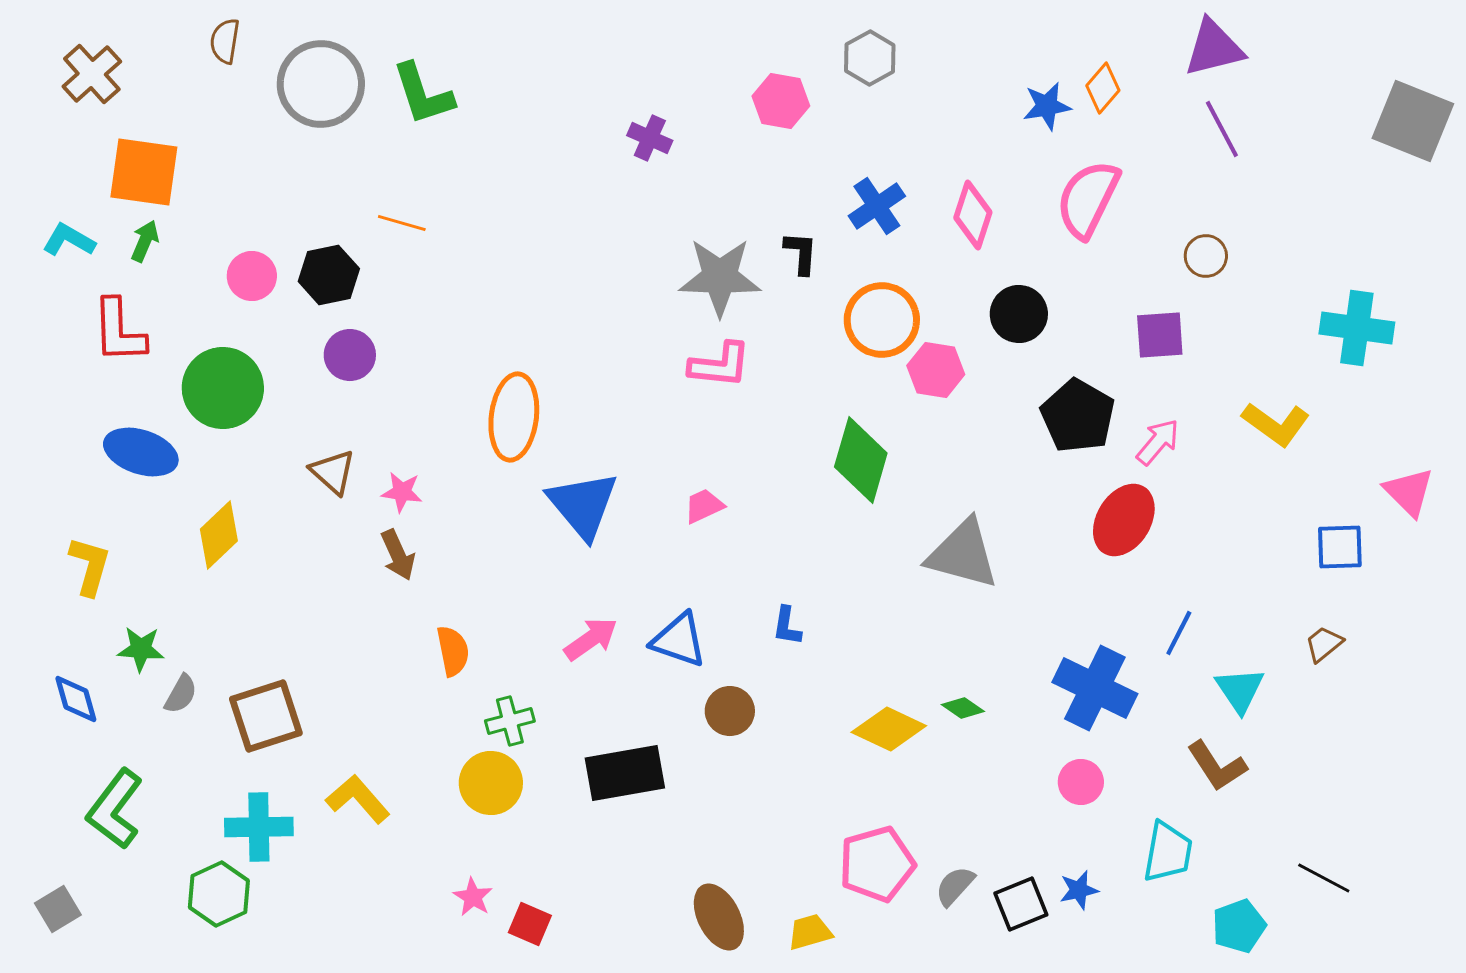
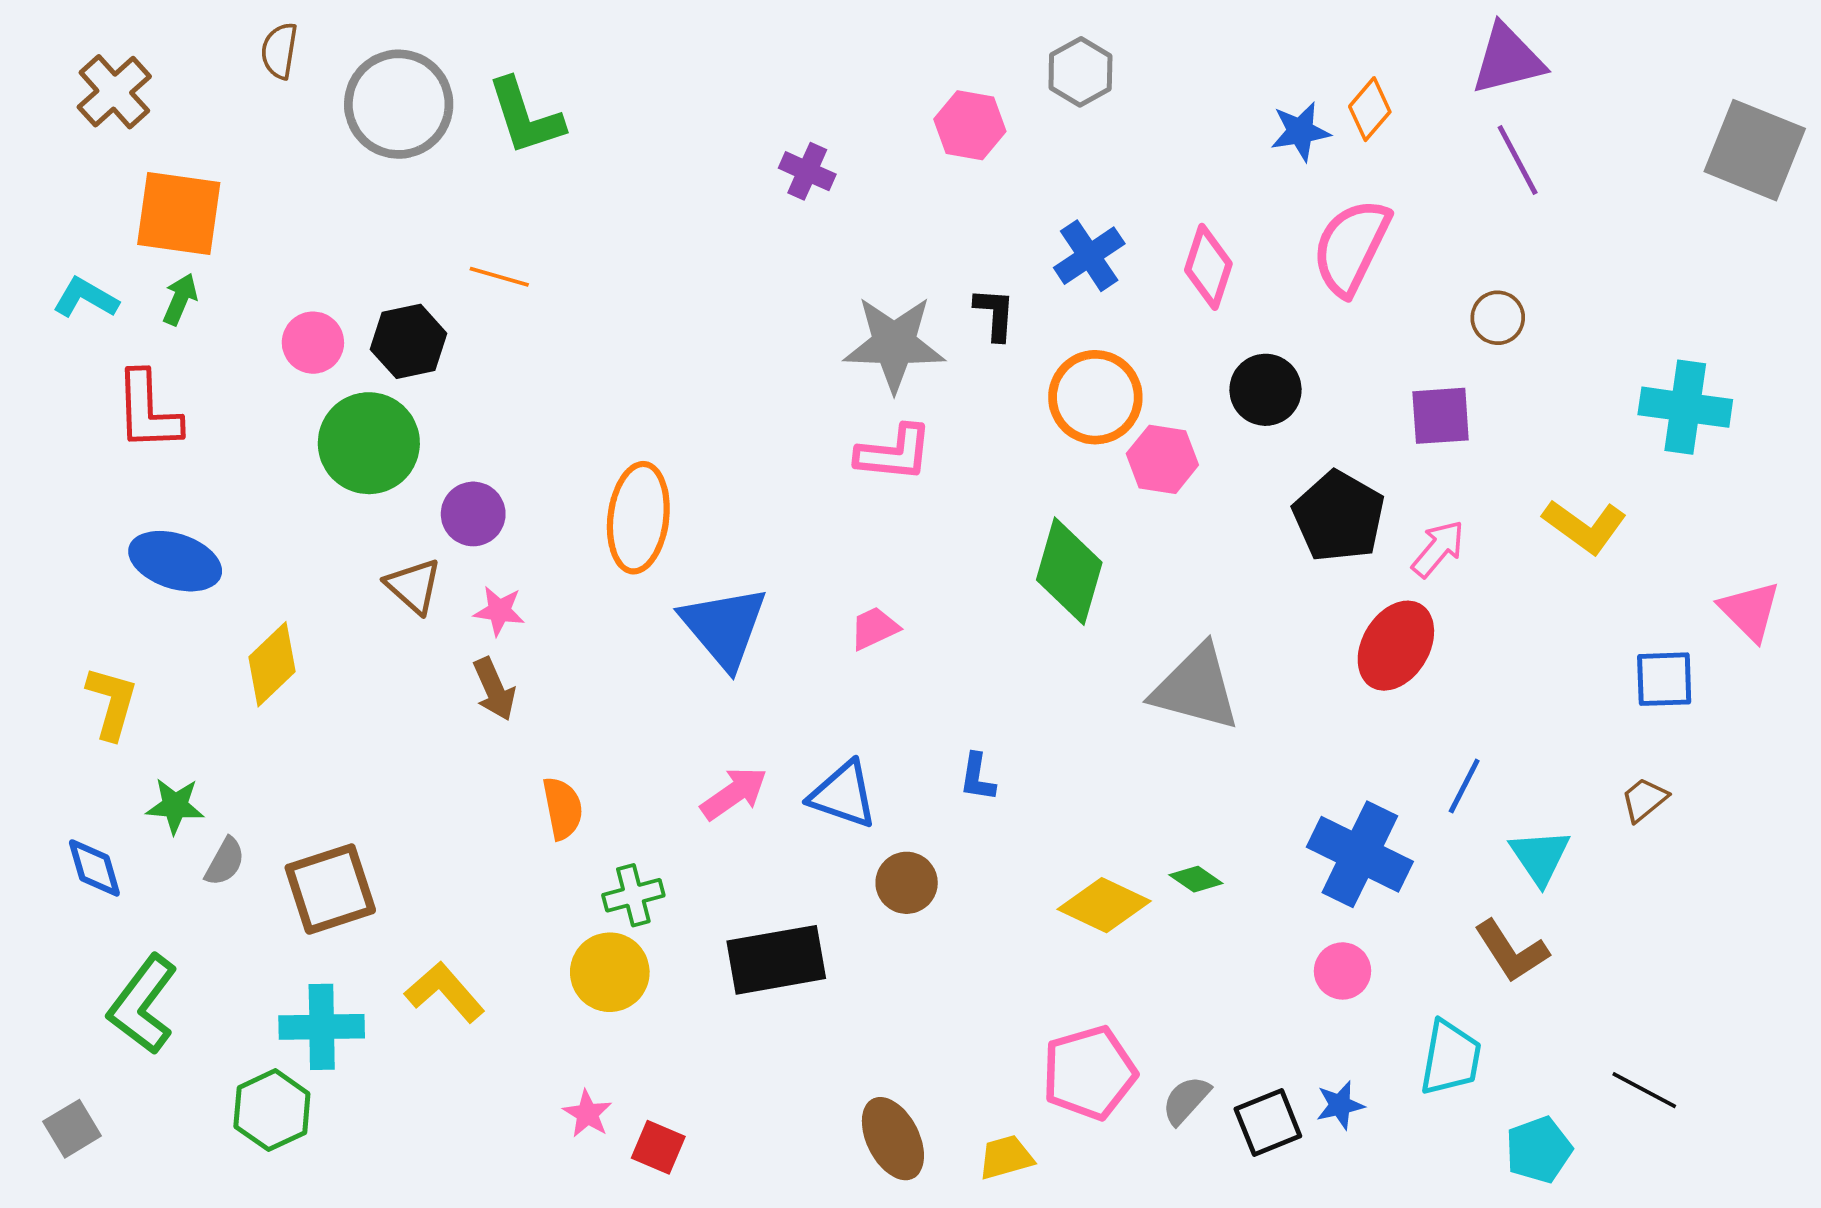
purple circle: (350, 355) -> (473, 514), moved
green circle: (223, 388) -> (369, 443), moved

